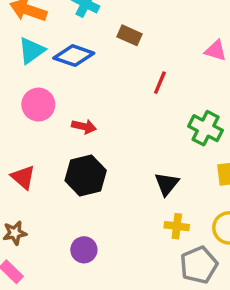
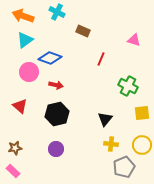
blue diamond: (74, 56) -> (50, 58), moved
red triangle: (23, 177) -> (20, 106), moved
purple circle: (84, 250) -> (56, 149), moved

